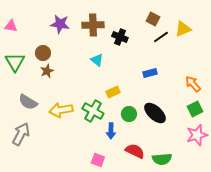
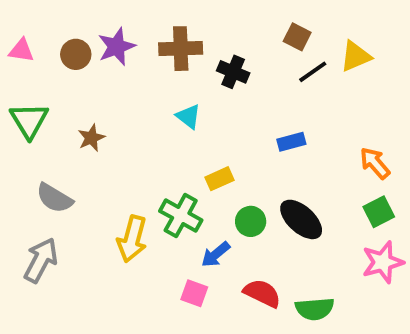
purple star: (60, 24) -> (117, 47), turned -30
brown circle: (43, 53) -> (76, 54), moved
yellow arrow: (61, 110) -> (132, 239), moved, turned -65
blue arrow: (111, 131) -> (216, 254), turned 49
pink square: (98, 160) -> (194, 293), moved

